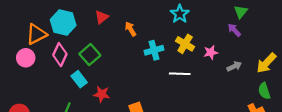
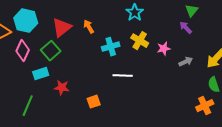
red triangle: (102, 17) -> (62, 28), moved, size x1.5
white line: (180, 74) -> (123, 76), moved
cyan rectangle: (79, 79) -> (41, 74), turned -70

